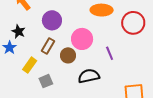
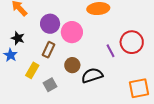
red circle: (133, 23) -> (132, 42), moved
pink circle: (82, 39) -> (72, 32), moved
brown circle: (68, 55) -> (72, 65), moved

